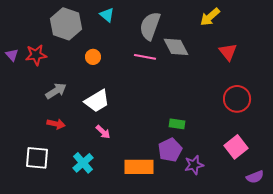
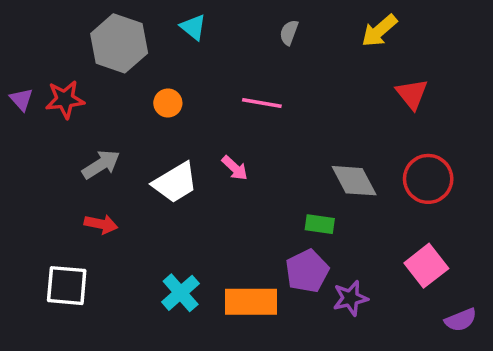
gray semicircle: (150, 26) -> (289, 33), moved, size x0.5
gray diamond: (176, 47) -> (354, 181), moved
pink arrow: (103, 132) -> (235, 168), moved
cyan cross: (83, 163) -> (181, 293), moved

